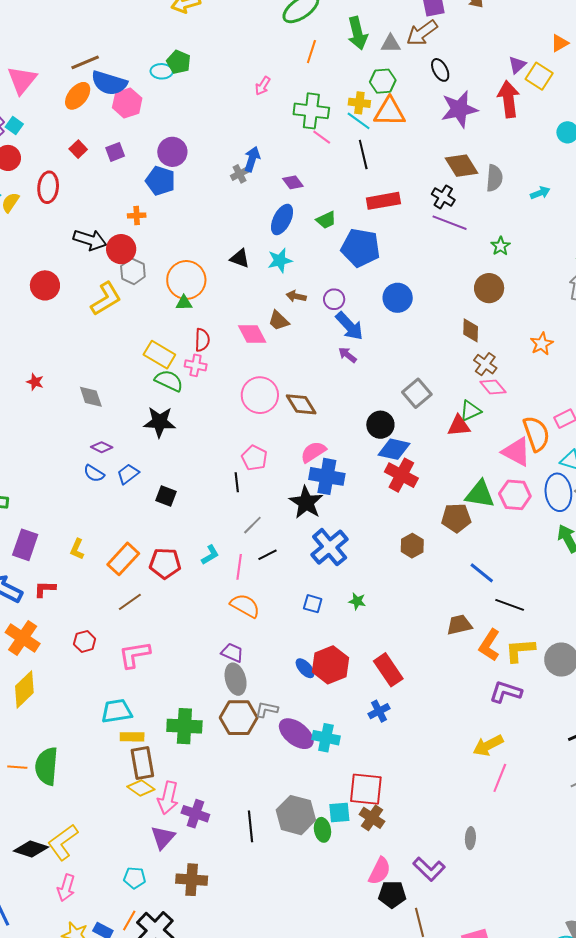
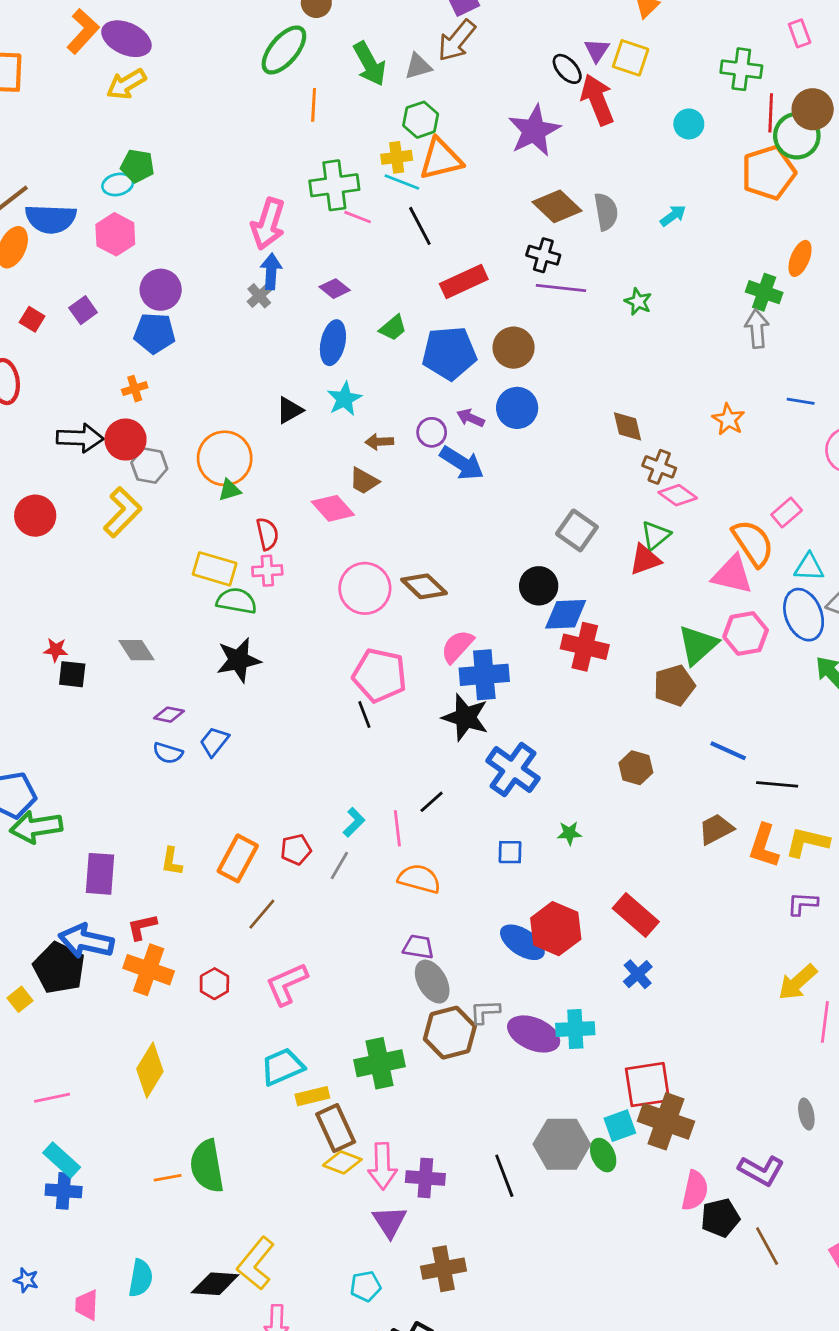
black ellipse: (440, 70) -> (567, 69), moved
pink arrow: (263, 86) -> (268, 224), moved, size x1.8
pink hexagon: (127, 103) -> (115, 234), moved
black triangle: (240, 258) -> (289, 410), turned -35
brown circle: (489, 288) -> (514, 348), moved
purple arrow: (347, 355) -> (470, 418), moved
pink pentagon: (254, 458) -> (380, 675), size x1.5
green triangle: (480, 494) -> (698, 645), turned -36
black square: (166, 496) -> (72, 674), moved
gray line: (252, 525) -> (339, 865), moved
brown hexagon: (412, 546) -> (636, 768), moved
red pentagon: (165, 563) -> (296, 850), size x0.7
orange cross: (23, 638) -> (149, 970), moved
yellow L-shape: (520, 650) -> (807, 842), turned 32
blue ellipse: (305, 668) -> (522, 942), size x1.5
purple L-shape: (506, 692) -> (802, 904), size x0.7
brown cross: (372, 818) -> (666, 1121), size x1.5

